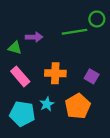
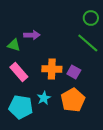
green line: (74, 32) -> (88, 43), moved, turned 50
purple square: (92, 76) -> (74, 72), moved

